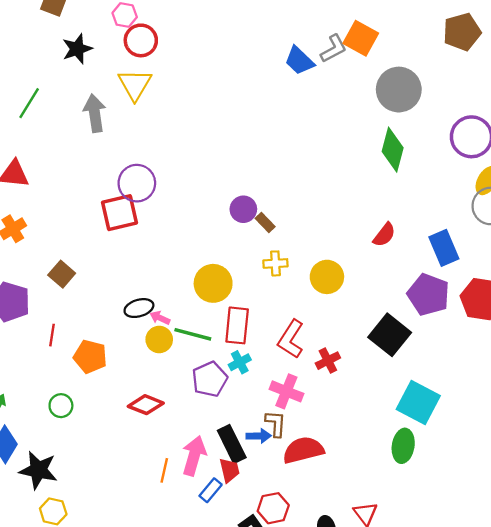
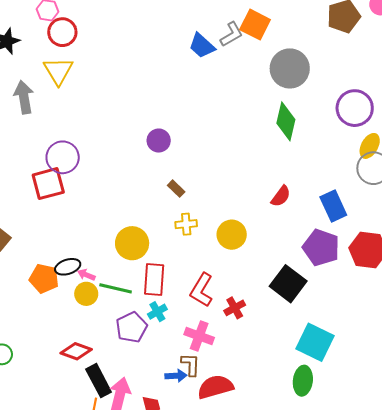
purple circle: (243, 209) -> (159, 141), moved
orange pentagon: (90, 357) -> (44, 279), moved
black rectangle: (232, 444) -> (99, 381), moved

